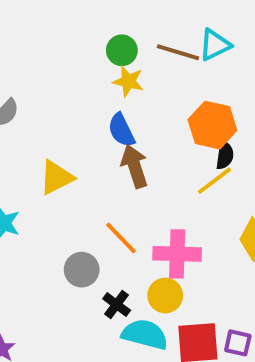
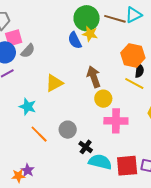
green circle: (122, 50) -> (87, 18), size x1.6
blue semicircle: (121, 130) -> (75, 40), moved
yellow line: (214, 181) -> (134, 84), turned 66
orange line: (121, 238) -> (39, 134), moved
yellow circle: (165, 296) -> (103, 99), moved

